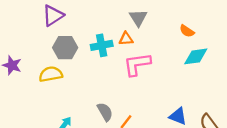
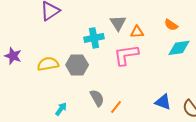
gray triangle: (138, 18) -> (118, 23), moved
orange triangle: (126, 39) -> (137, 32), moved
gray hexagon: (65, 48) -> (77, 65), moved

